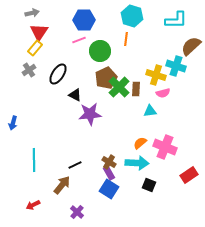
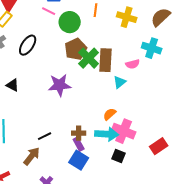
pink line: (79, 40) -> (49, 11), turned 48
cyan cross: (176, 66) -> (152, 48), moved
yellow cross: (156, 75) -> (127, 17), moved
brown rectangle: (136, 89) -> (106, 60), size x1.6
black triangle: (75, 95) -> (13, 85), moved
cyan triangle: (150, 111) -> (120, 82), turned -32
pink cross: (165, 147) -> (124, 131), moved
brown cross: (109, 162) -> (79, 133), turned -32

